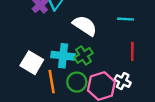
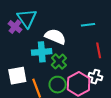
cyan cross: (63, 56) -> (42, 52), moved
white square: (32, 63) -> (17, 76), turned -30

